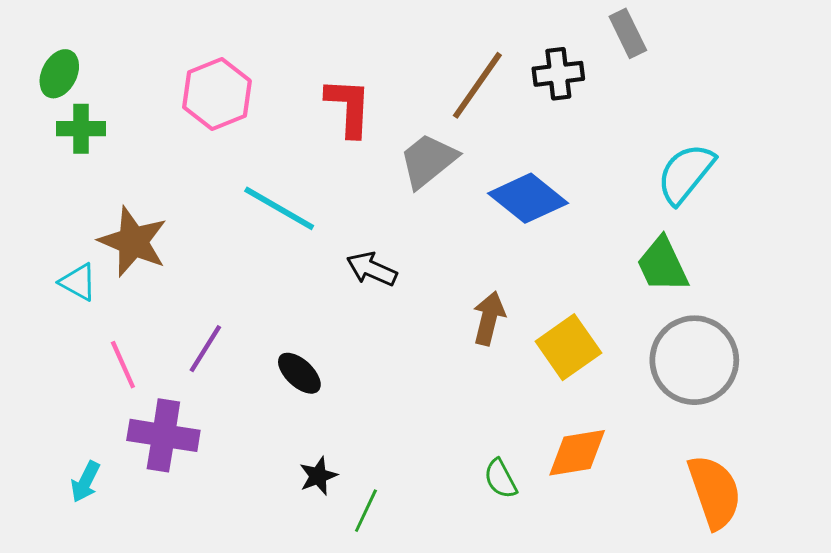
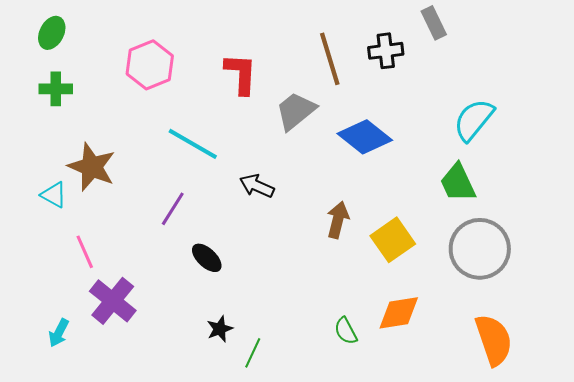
green ellipse: (59, 74) -> (52, 33), moved
brown line: (477, 85) -> (330, 59), turned -52
purple line: (205, 349) -> (173, 209), moved
purple cross: (163, 435) -> (113, 301), turned 30

